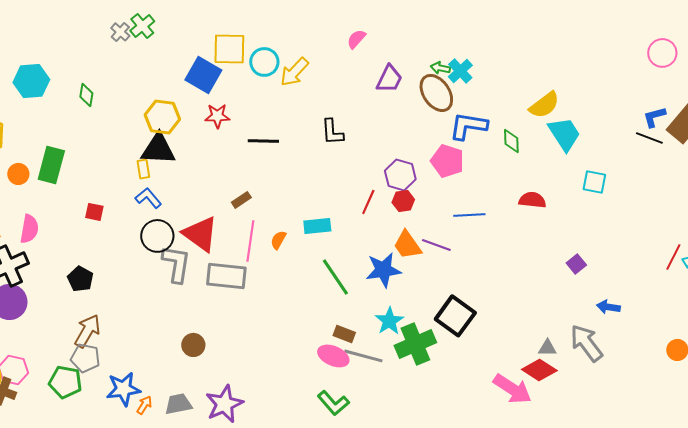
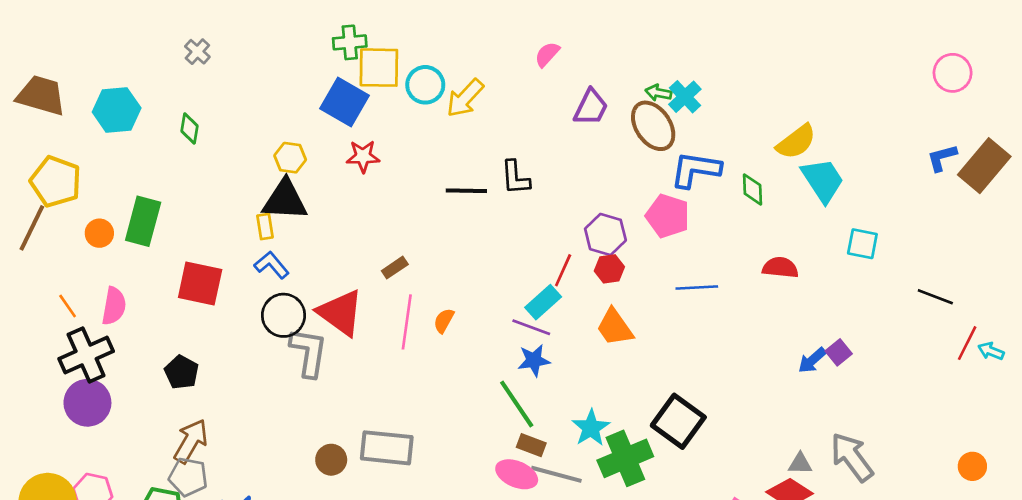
green cross: (142, 26) -> (350, 42), moved, turned 35
gray cross: (120, 32) -> (197, 52), moved
yellow hexagon: (162, 117) -> (290, 158), size x0.7
black line: (649, 138) -> (935, 297), moved
black line: (263, 141) -> (466, 191), moved
red square: (94, 212) -> (200, 284), size x1.8
cyan rectangle: (317, 226) -> (543, 302), moved, turned -36
purple line: (436, 245) -> (531, 327), moved
blue star: (383, 270) -> (534, 360), moved, size x0.7
gray rectangle: (226, 276) -> (387, 448), moved
green line: (335, 277) -> (517, 404), moved
blue arrow: (608, 307) -> (812, 360), moved, turned -50

